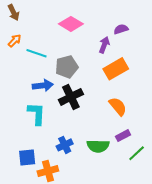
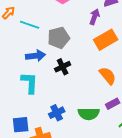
black cross: (71, 97) -> (63, 67), size x0.7

